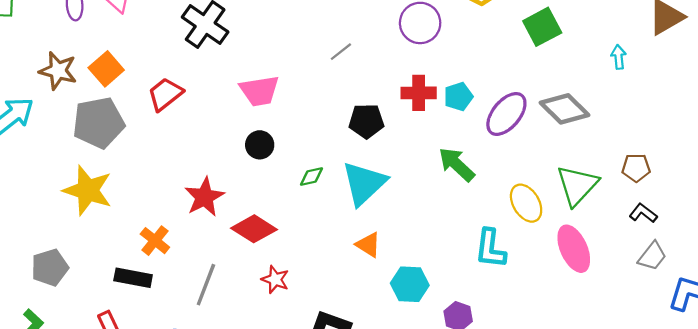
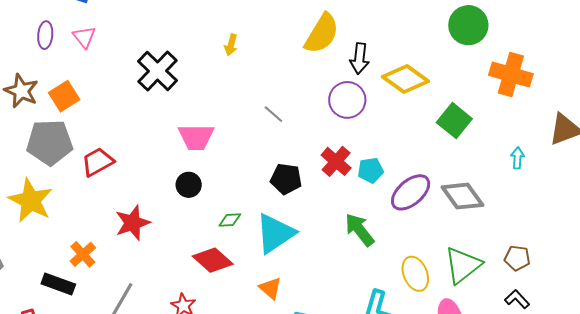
green square: (542, 27) -> (454, 121), turned -32
gray line: (341, 52) -> (273, 114), turned 70
red cross: (419, 93) -> (336, 161), turned 32
red trapezoid: (165, 94) -> (98, 162), moved
red diamond: (254, 229) -> (213, 260), moved

